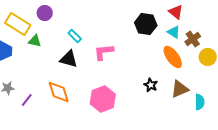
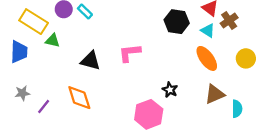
cyan rectangle: (75, 36) -> (85, 12), moved
brown cross: (193, 39) -> (229, 20), moved
black star: (151, 85) -> (170, 90), moved
pink hexagon: (103, 99) -> (149, 114), moved

